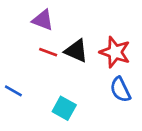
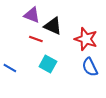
black triangle: (76, 51) -> (53, 26), moved
cyan square: (64, 108) -> (48, 64), moved

